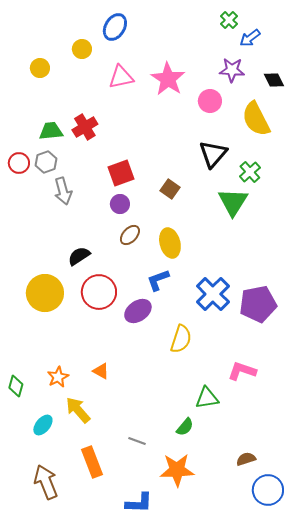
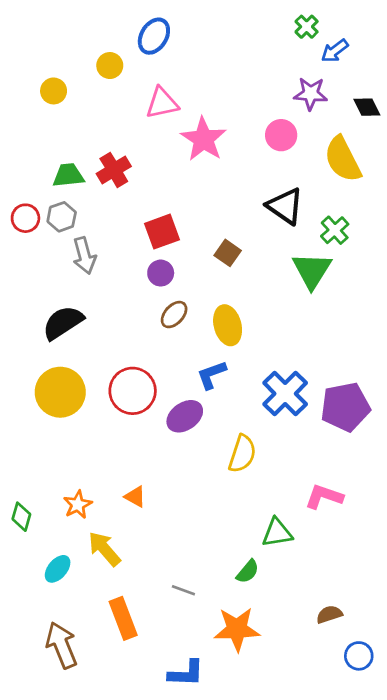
pink star: (168, 79) -> (203, 139), moved
black triangle: (213, 154) -> (285, 206), turned -36
black semicircle: (79, 256) -> (63, 323), moved, size x1.4
blue circle: (268, 490) -> (359, 656), size x0.7

